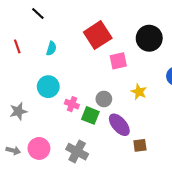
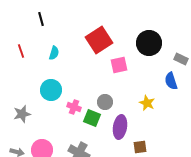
black line: (38, 13) -> (41, 19), turned 32
yellow star: (139, 92) -> (147, 103), moved
purple ellipse: (119, 125) -> (120, 127), turned 50

